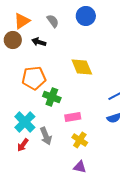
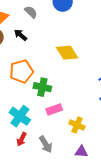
black arrow: (39, 42) -> (21, 35), turned 32
pink rectangle: (73, 117) -> (54, 110), moved
gray arrow: (46, 136) -> (46, 144), moved

